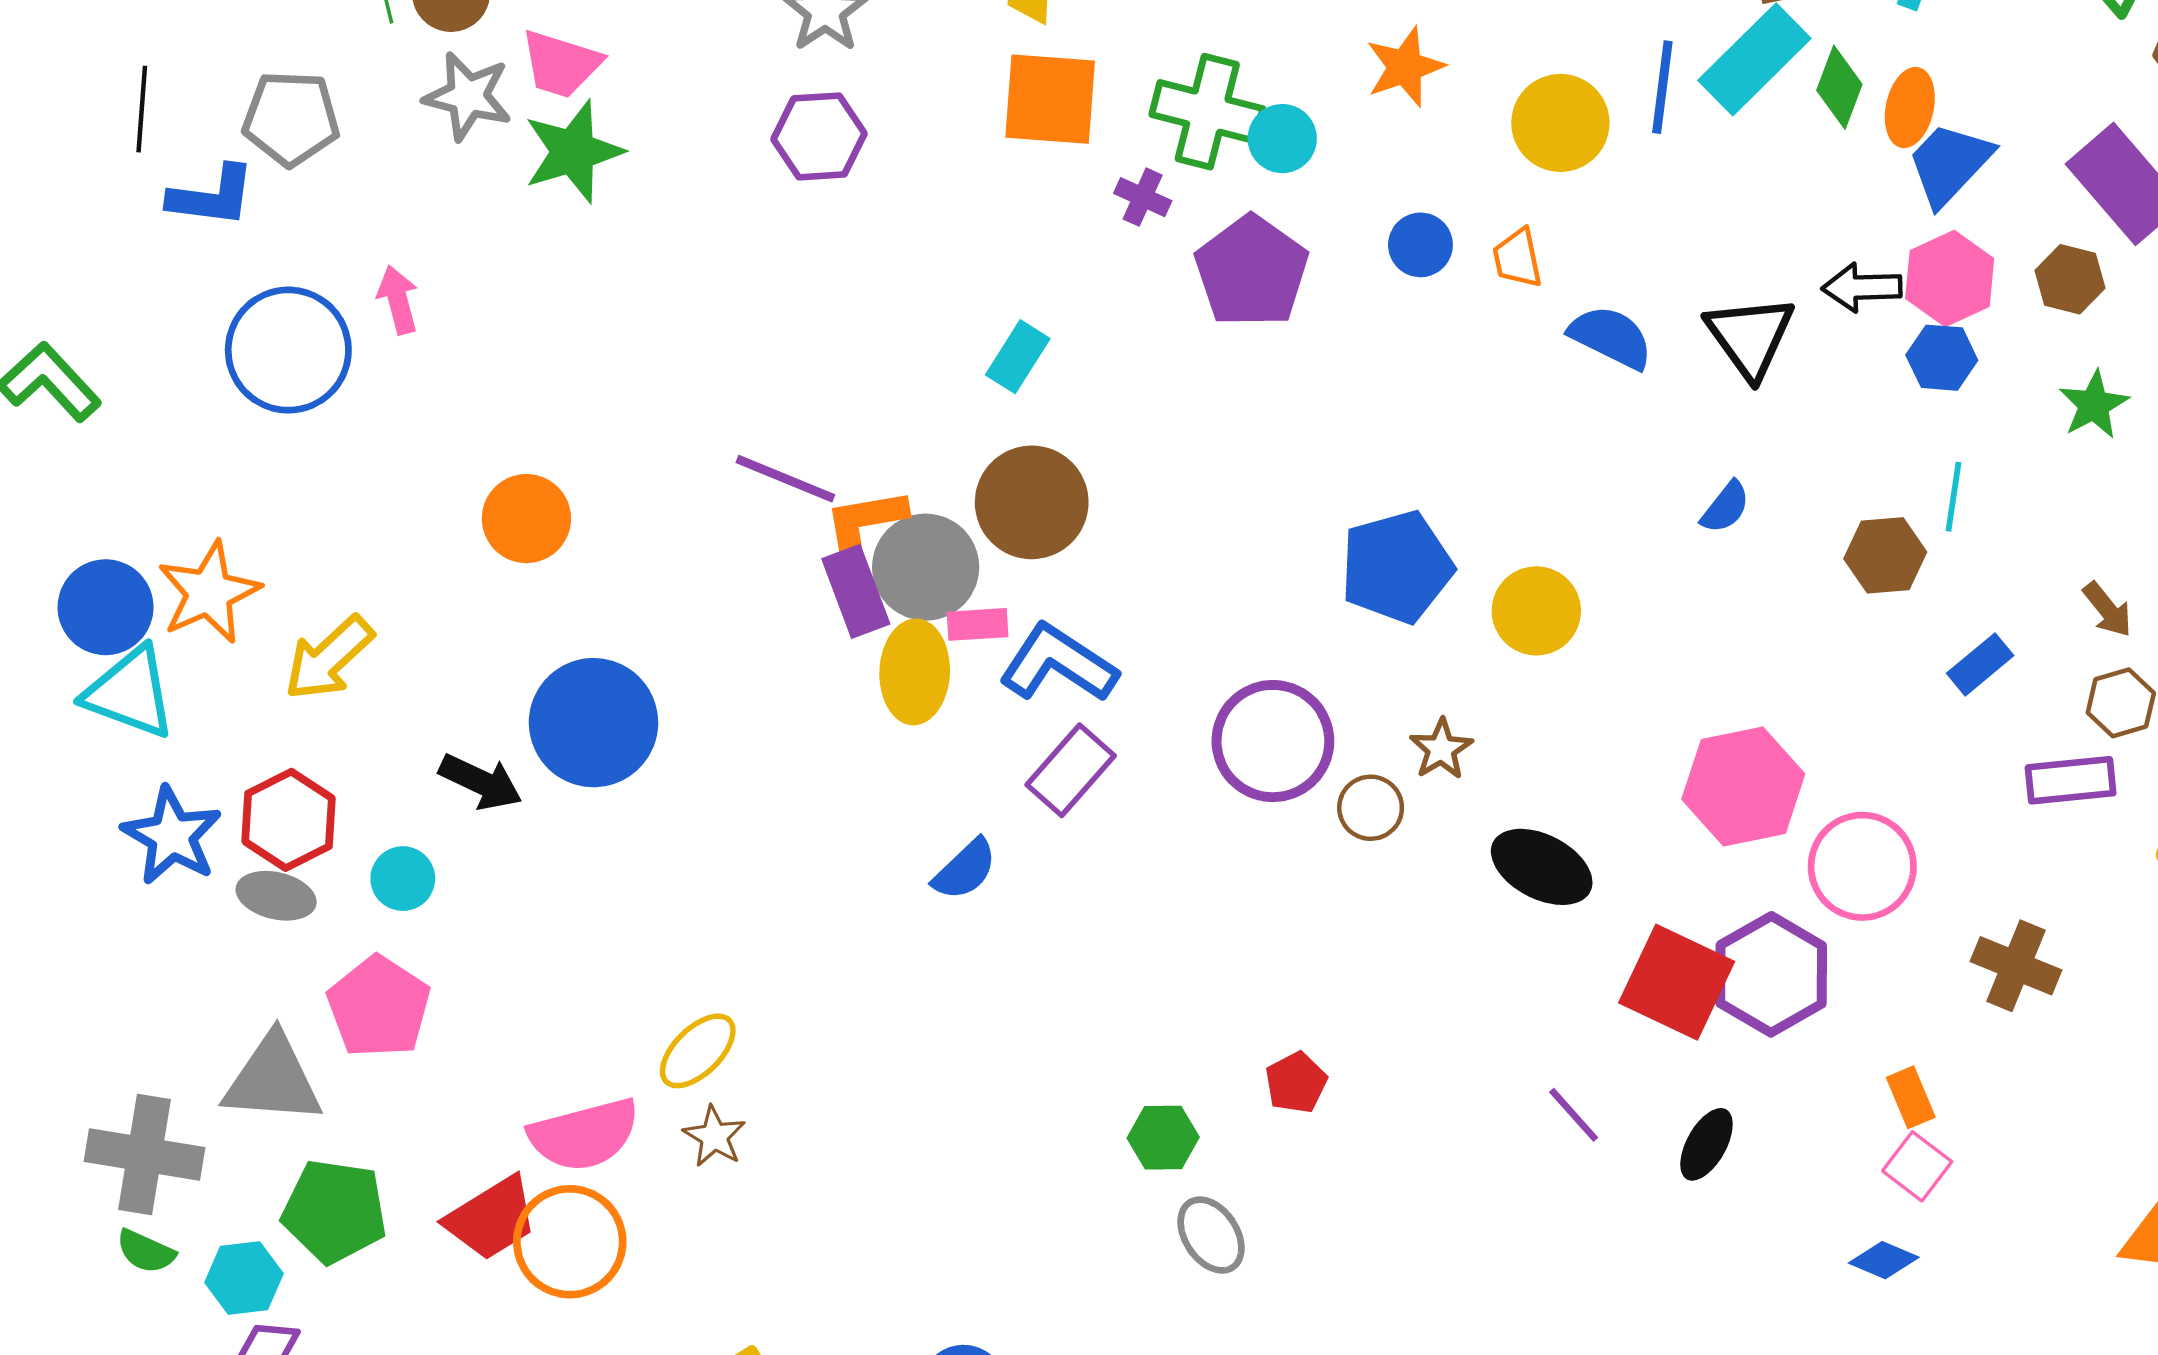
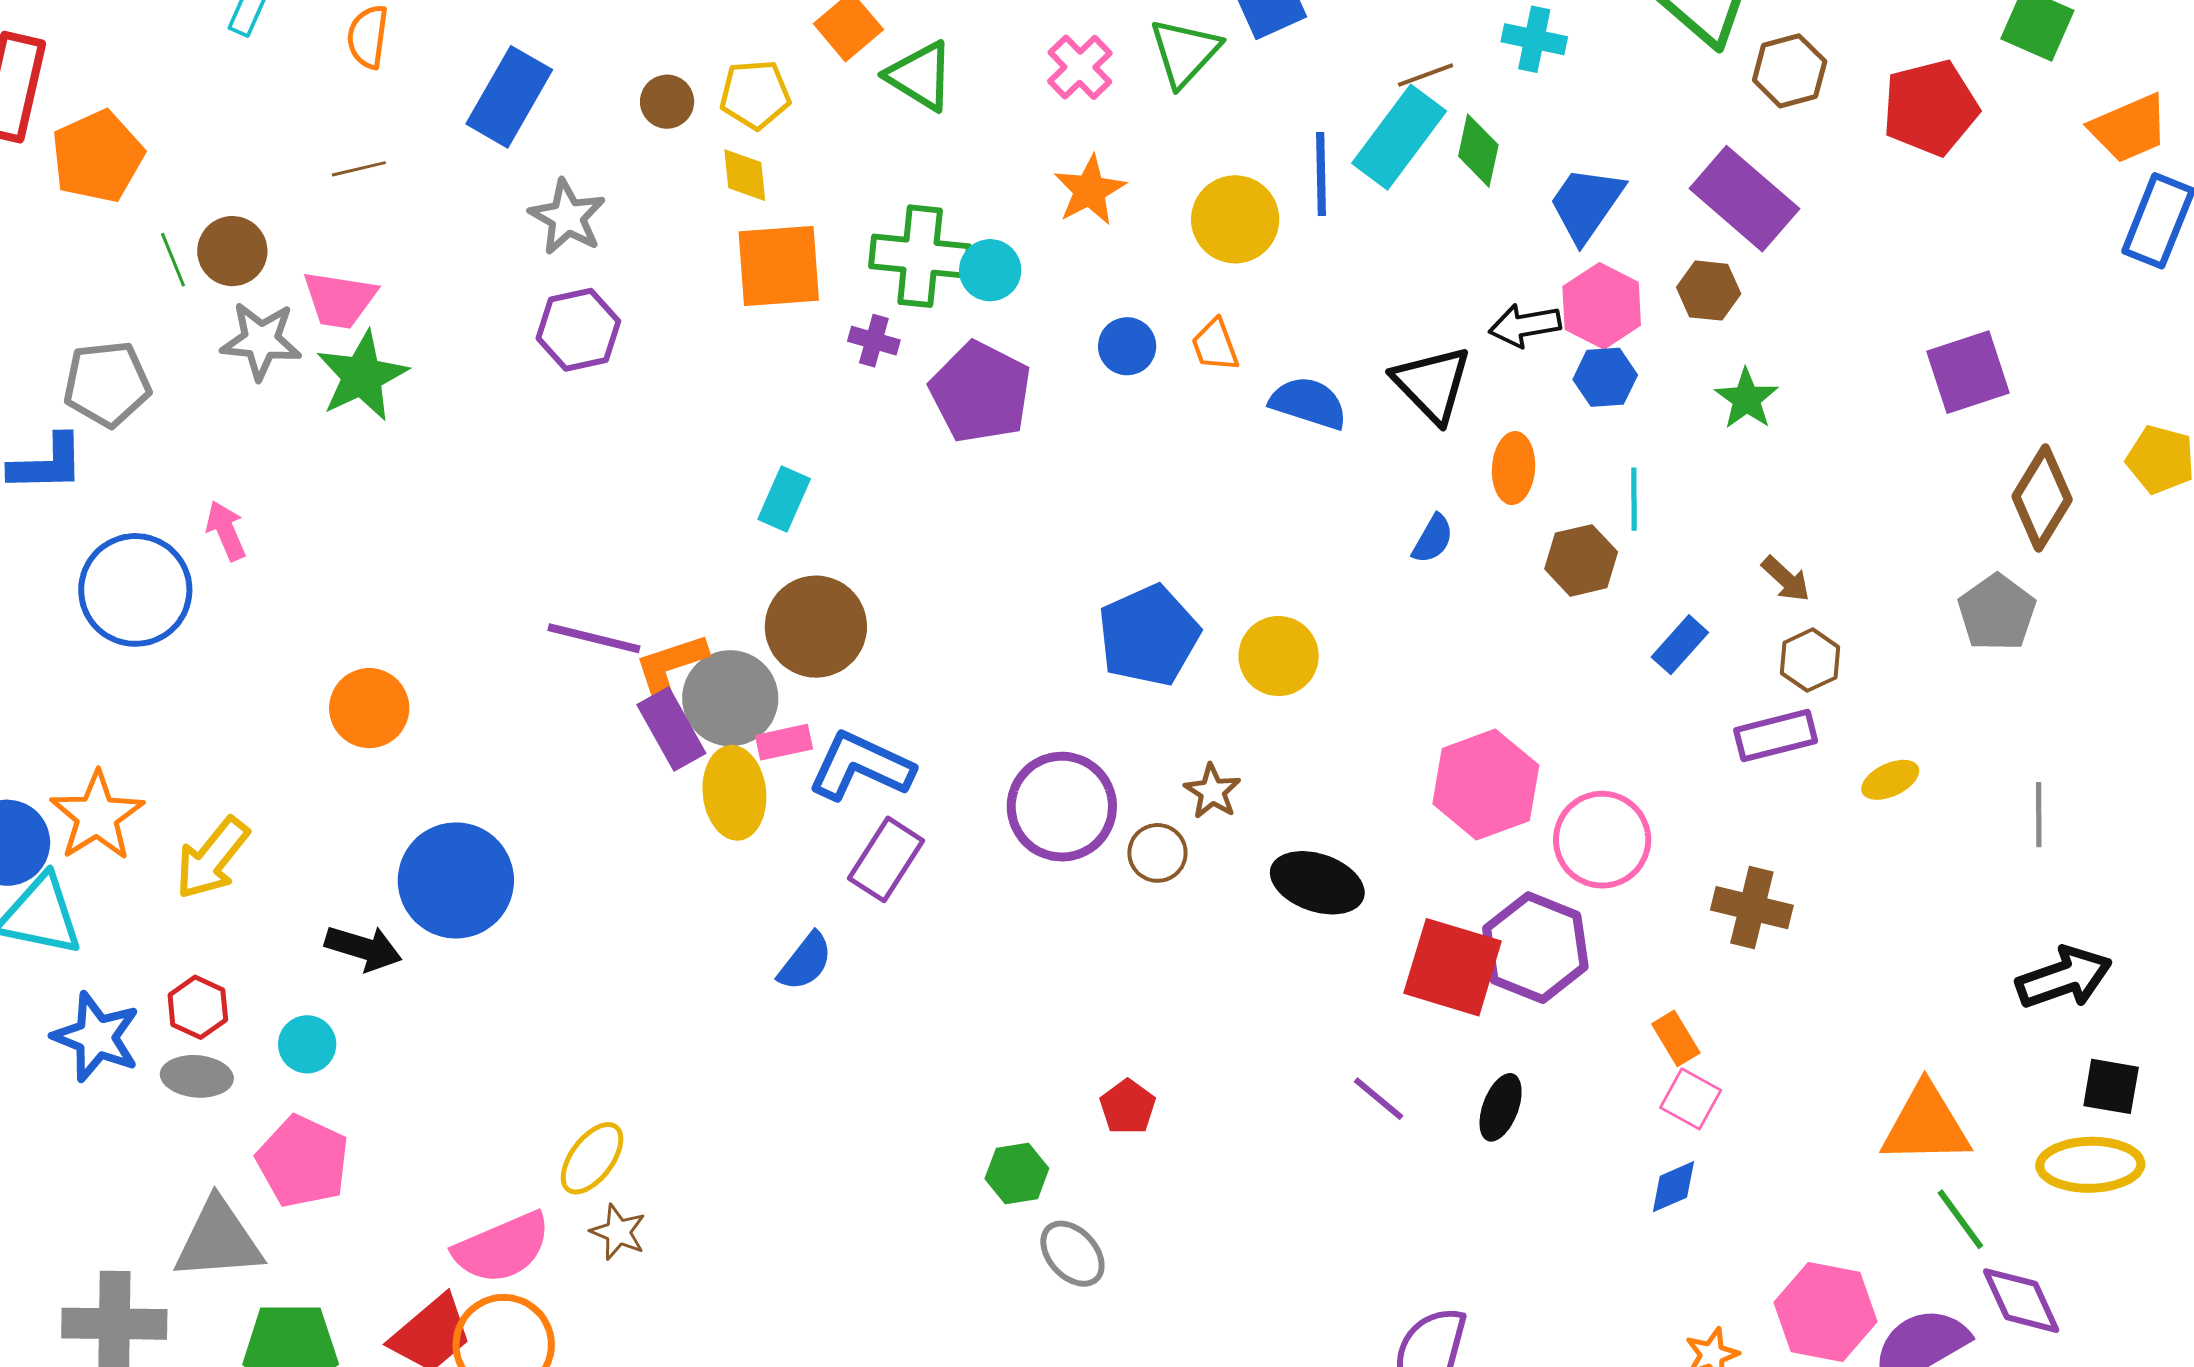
orange ellipse: (1910, 108) -> (1514, 468), moved
red hexagon: (289, 820) -> (198, 1007), size x0.7
blue diamond: (1884, 1260) -> (1673, 1187), turned -38

